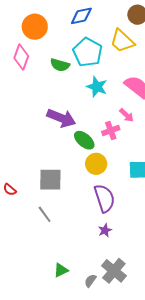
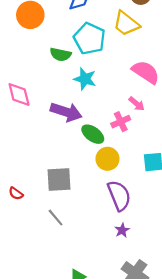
pink diamond: (21, 57) -> (19, 95), moved, turned -30
cyan star: (97, 87) -> (85, 79), moved

